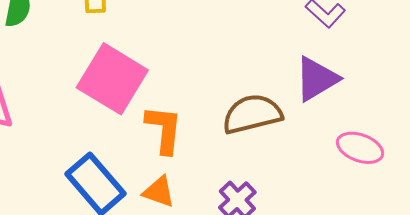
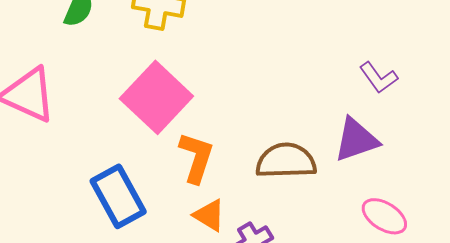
orange triangle: (159, 192) -> (209, 215), moved

